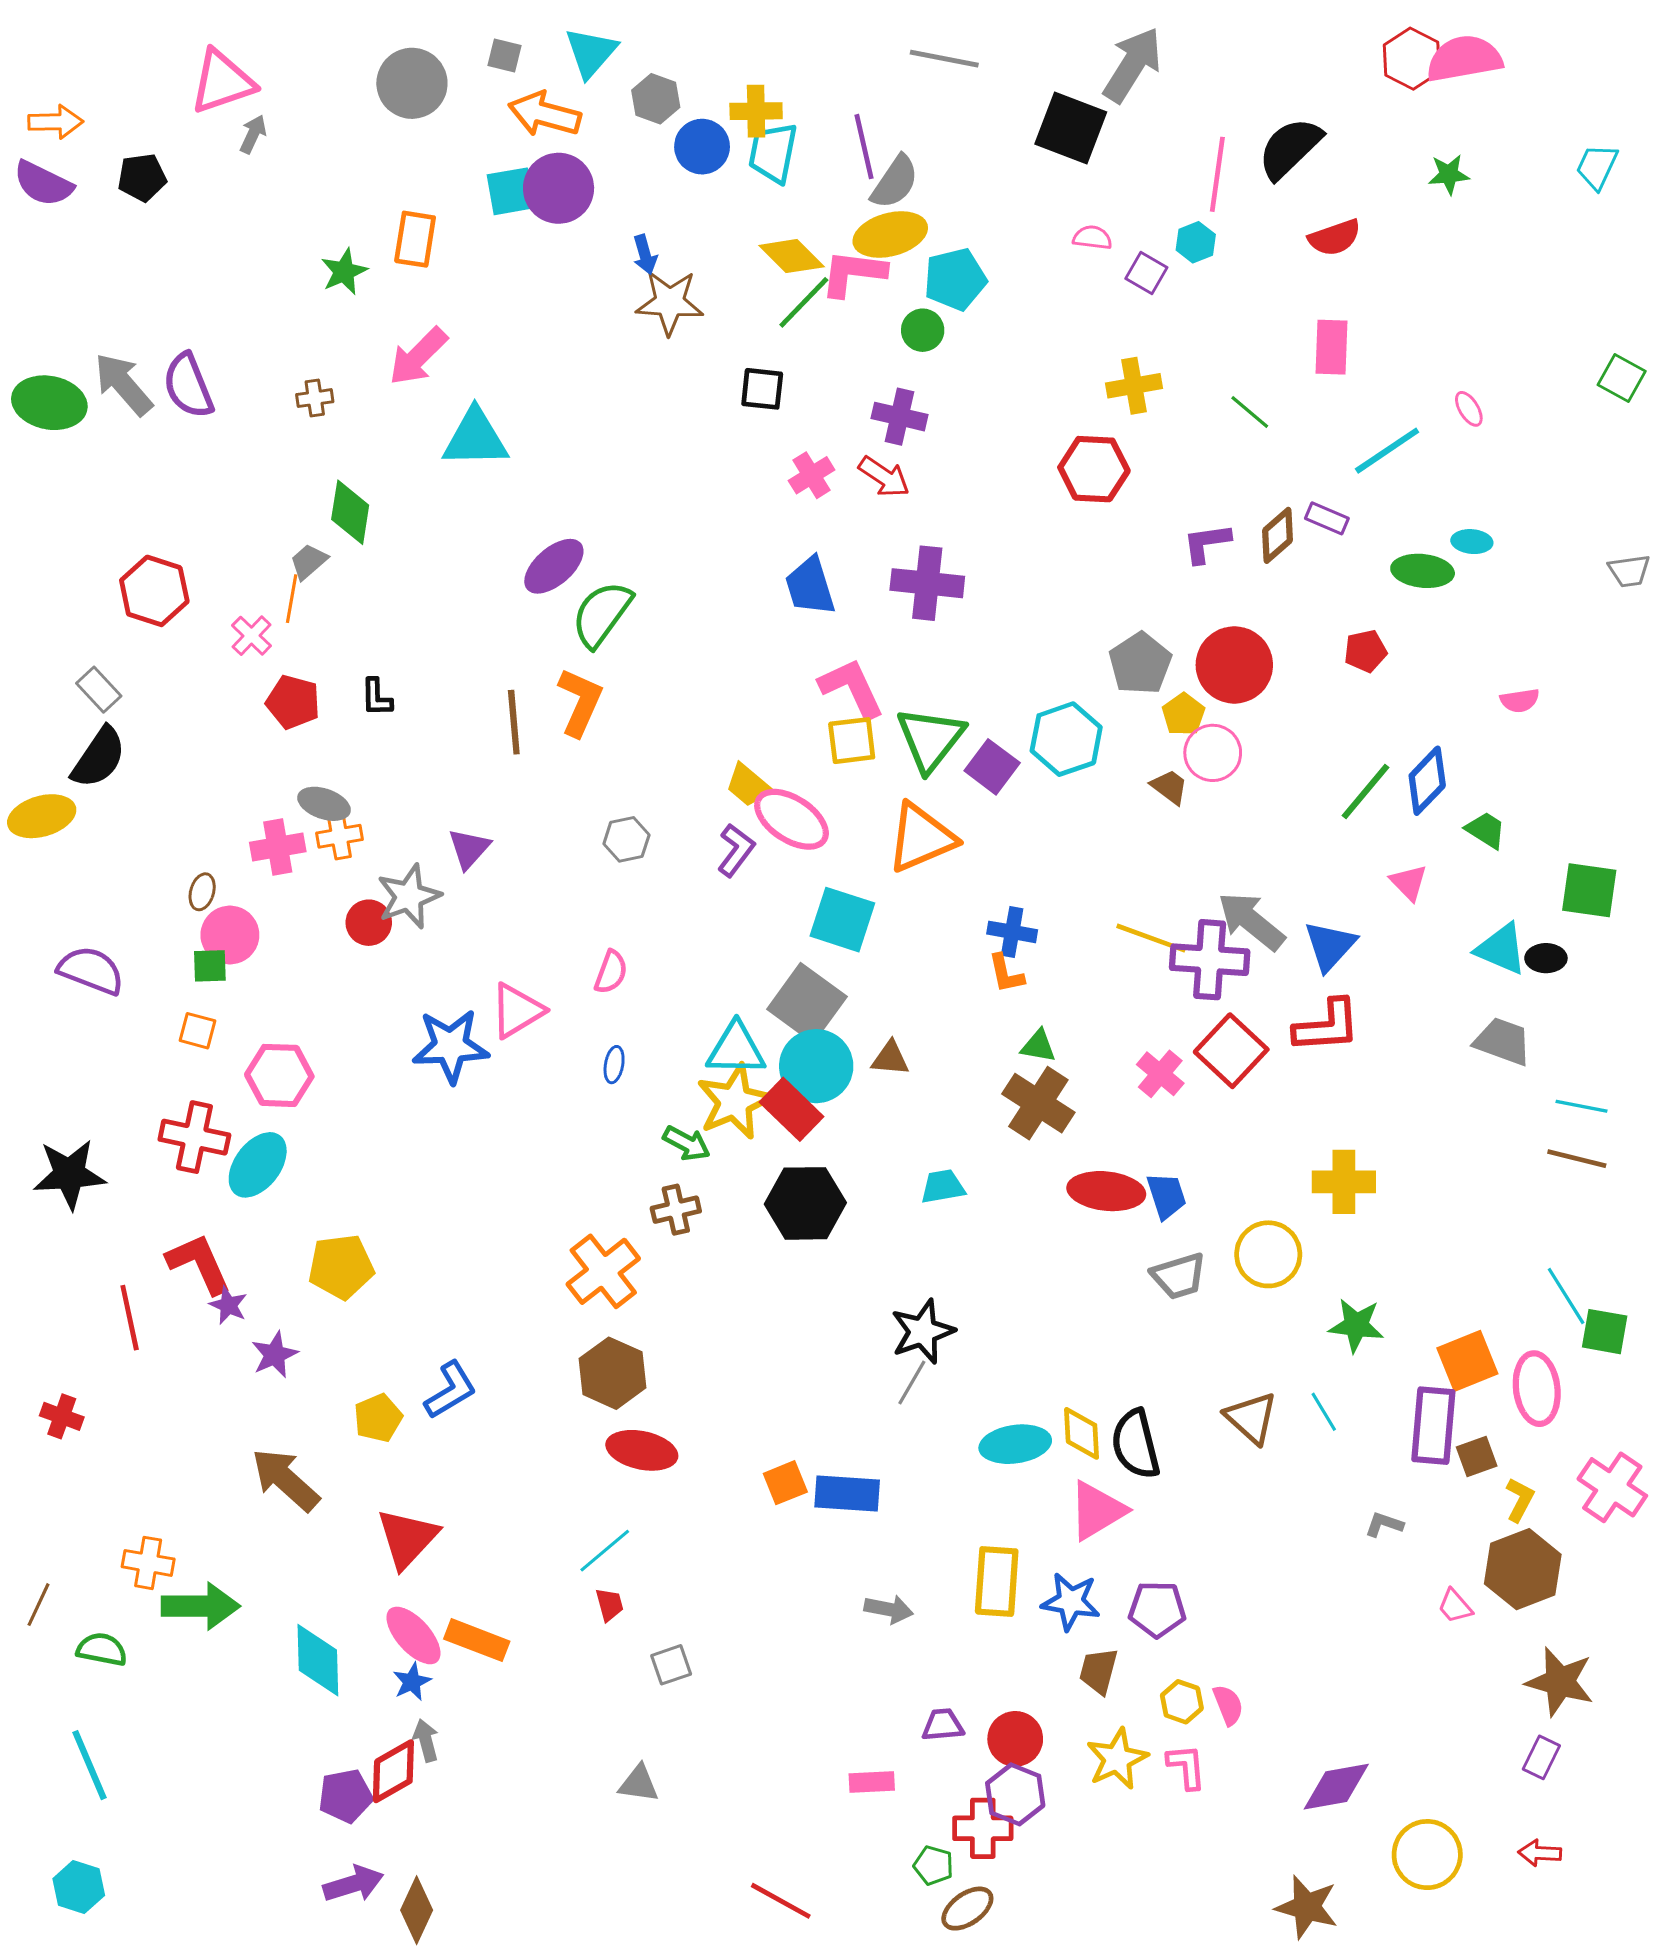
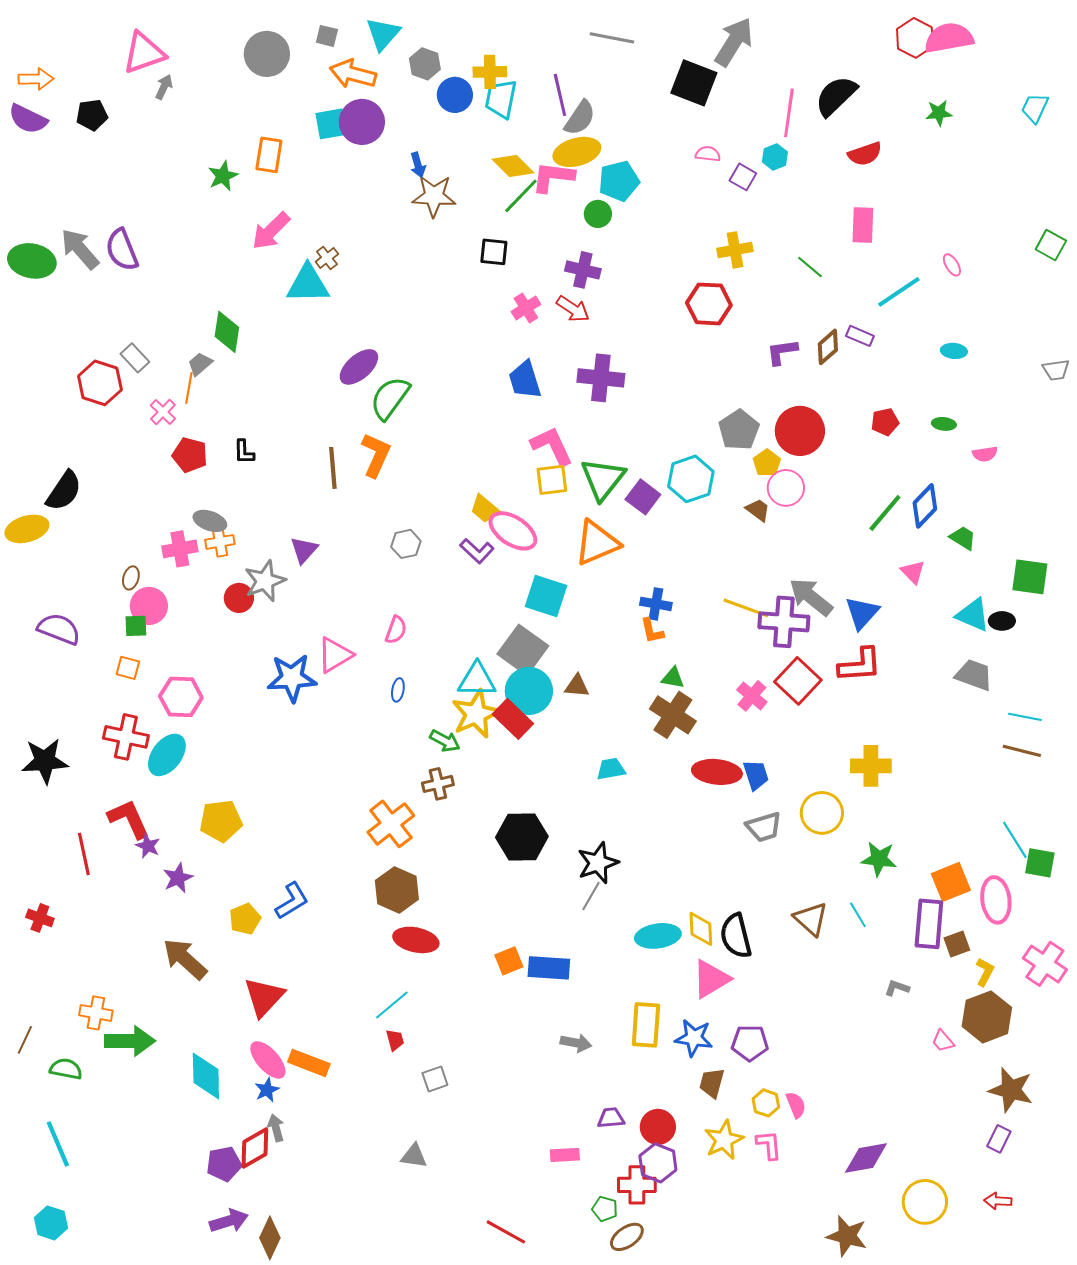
brown cross: (315, 398) -> (327, 258), moved, turned -30
green ellipse: (1423, 571) -> (944, 424), moved, size x0.6
gray rectangle: (99, 690) -> (135, 358), moved
purple L-shape: (736, 850) -> (477, 551), turned 96
black hexagon: (805, 1203) -> (522, 837), moved

